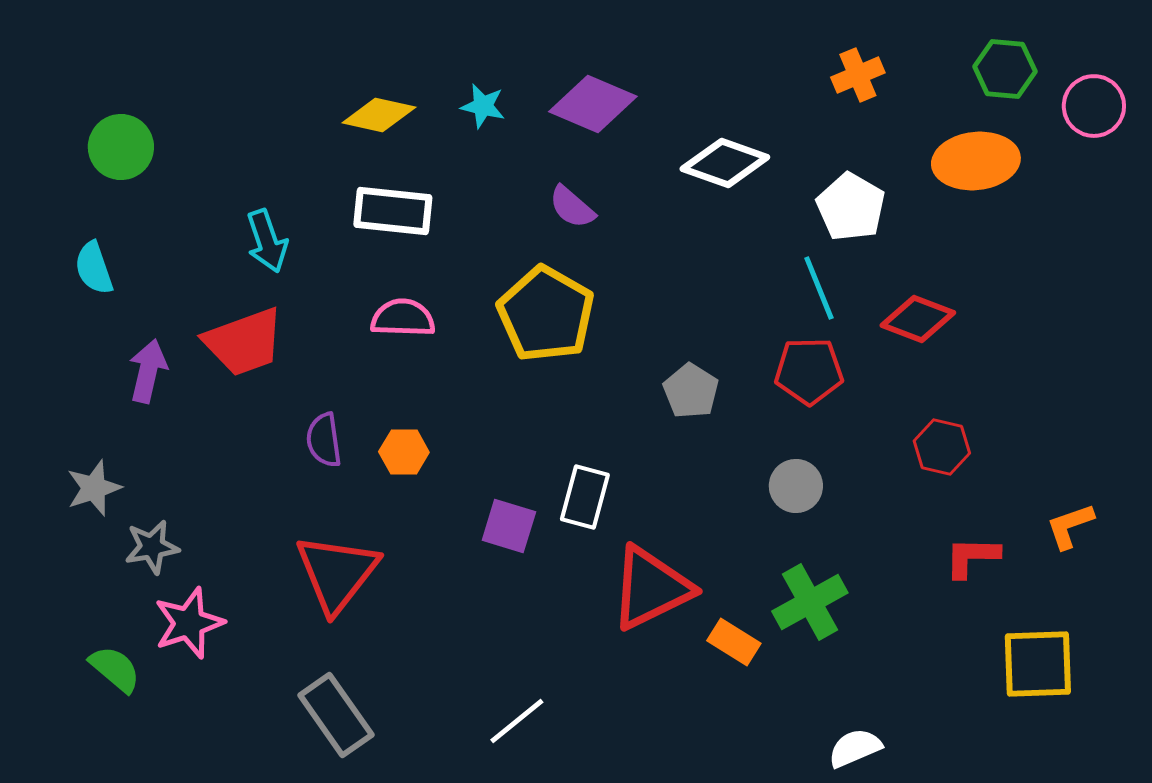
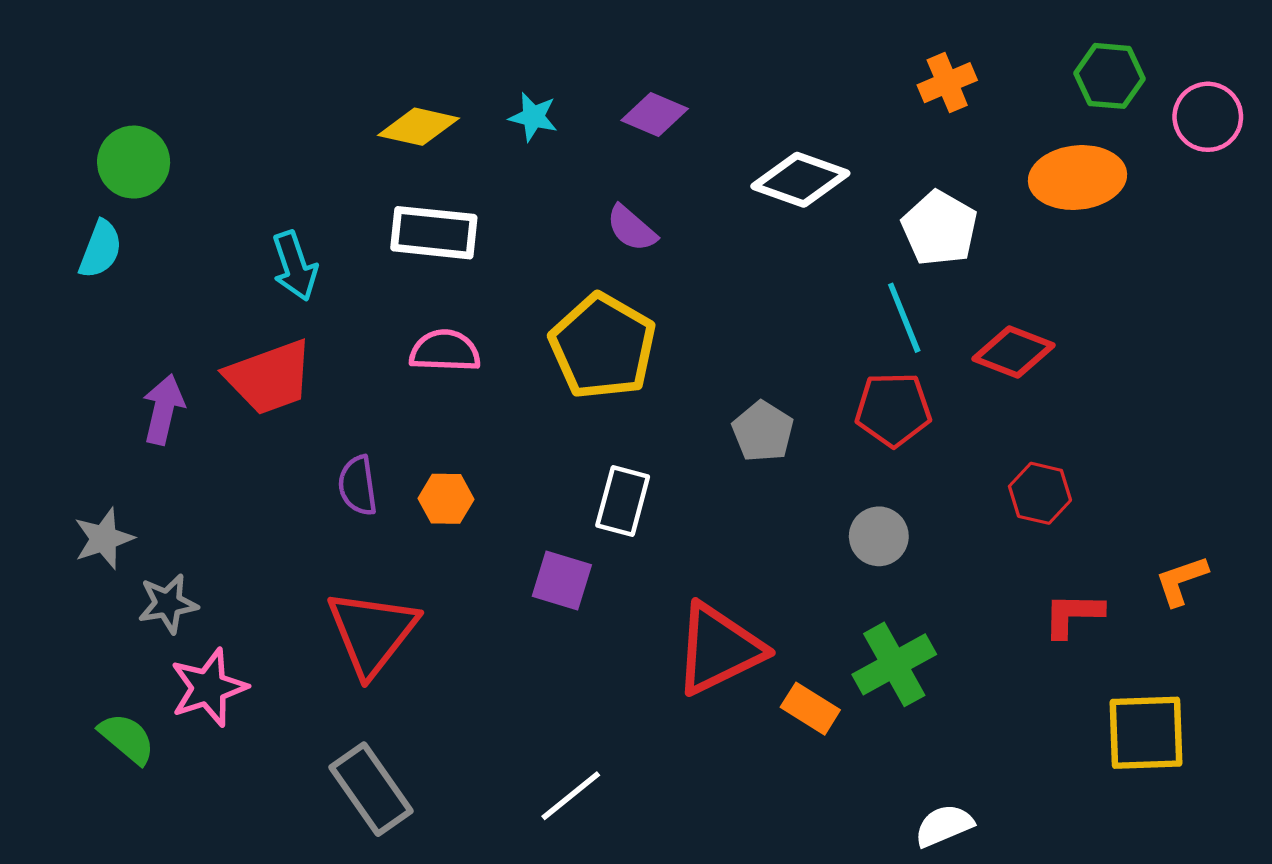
purple diamond: (593, 104) -> (655, 115), size x0.7
cyan semicircle: (94, 268) -> (100, 249), moved, turned -140
white rectangle: (585, 497) -> (623, 501), moved

